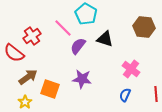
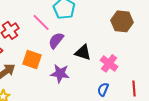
black triangle: (105, 39) -> (83, 52), moved
orange square: (50, 89) -> (32, 59), moved

